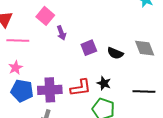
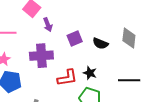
gray diamond: (145, 48) -> (129, 38), turned 30
purple cross: (50, 90) -> (41, 56), moved

